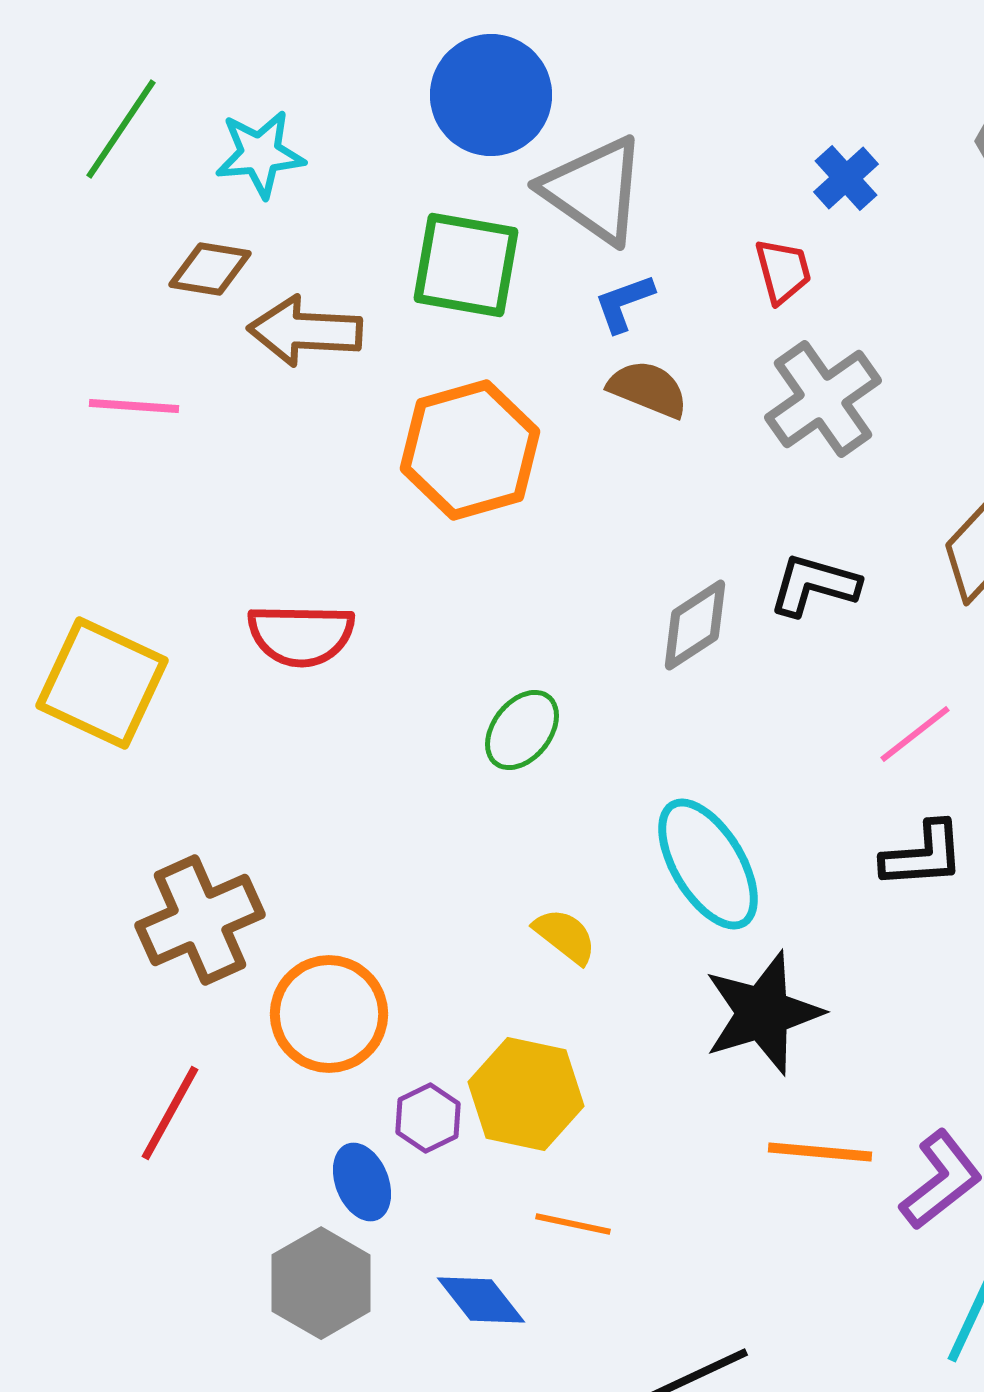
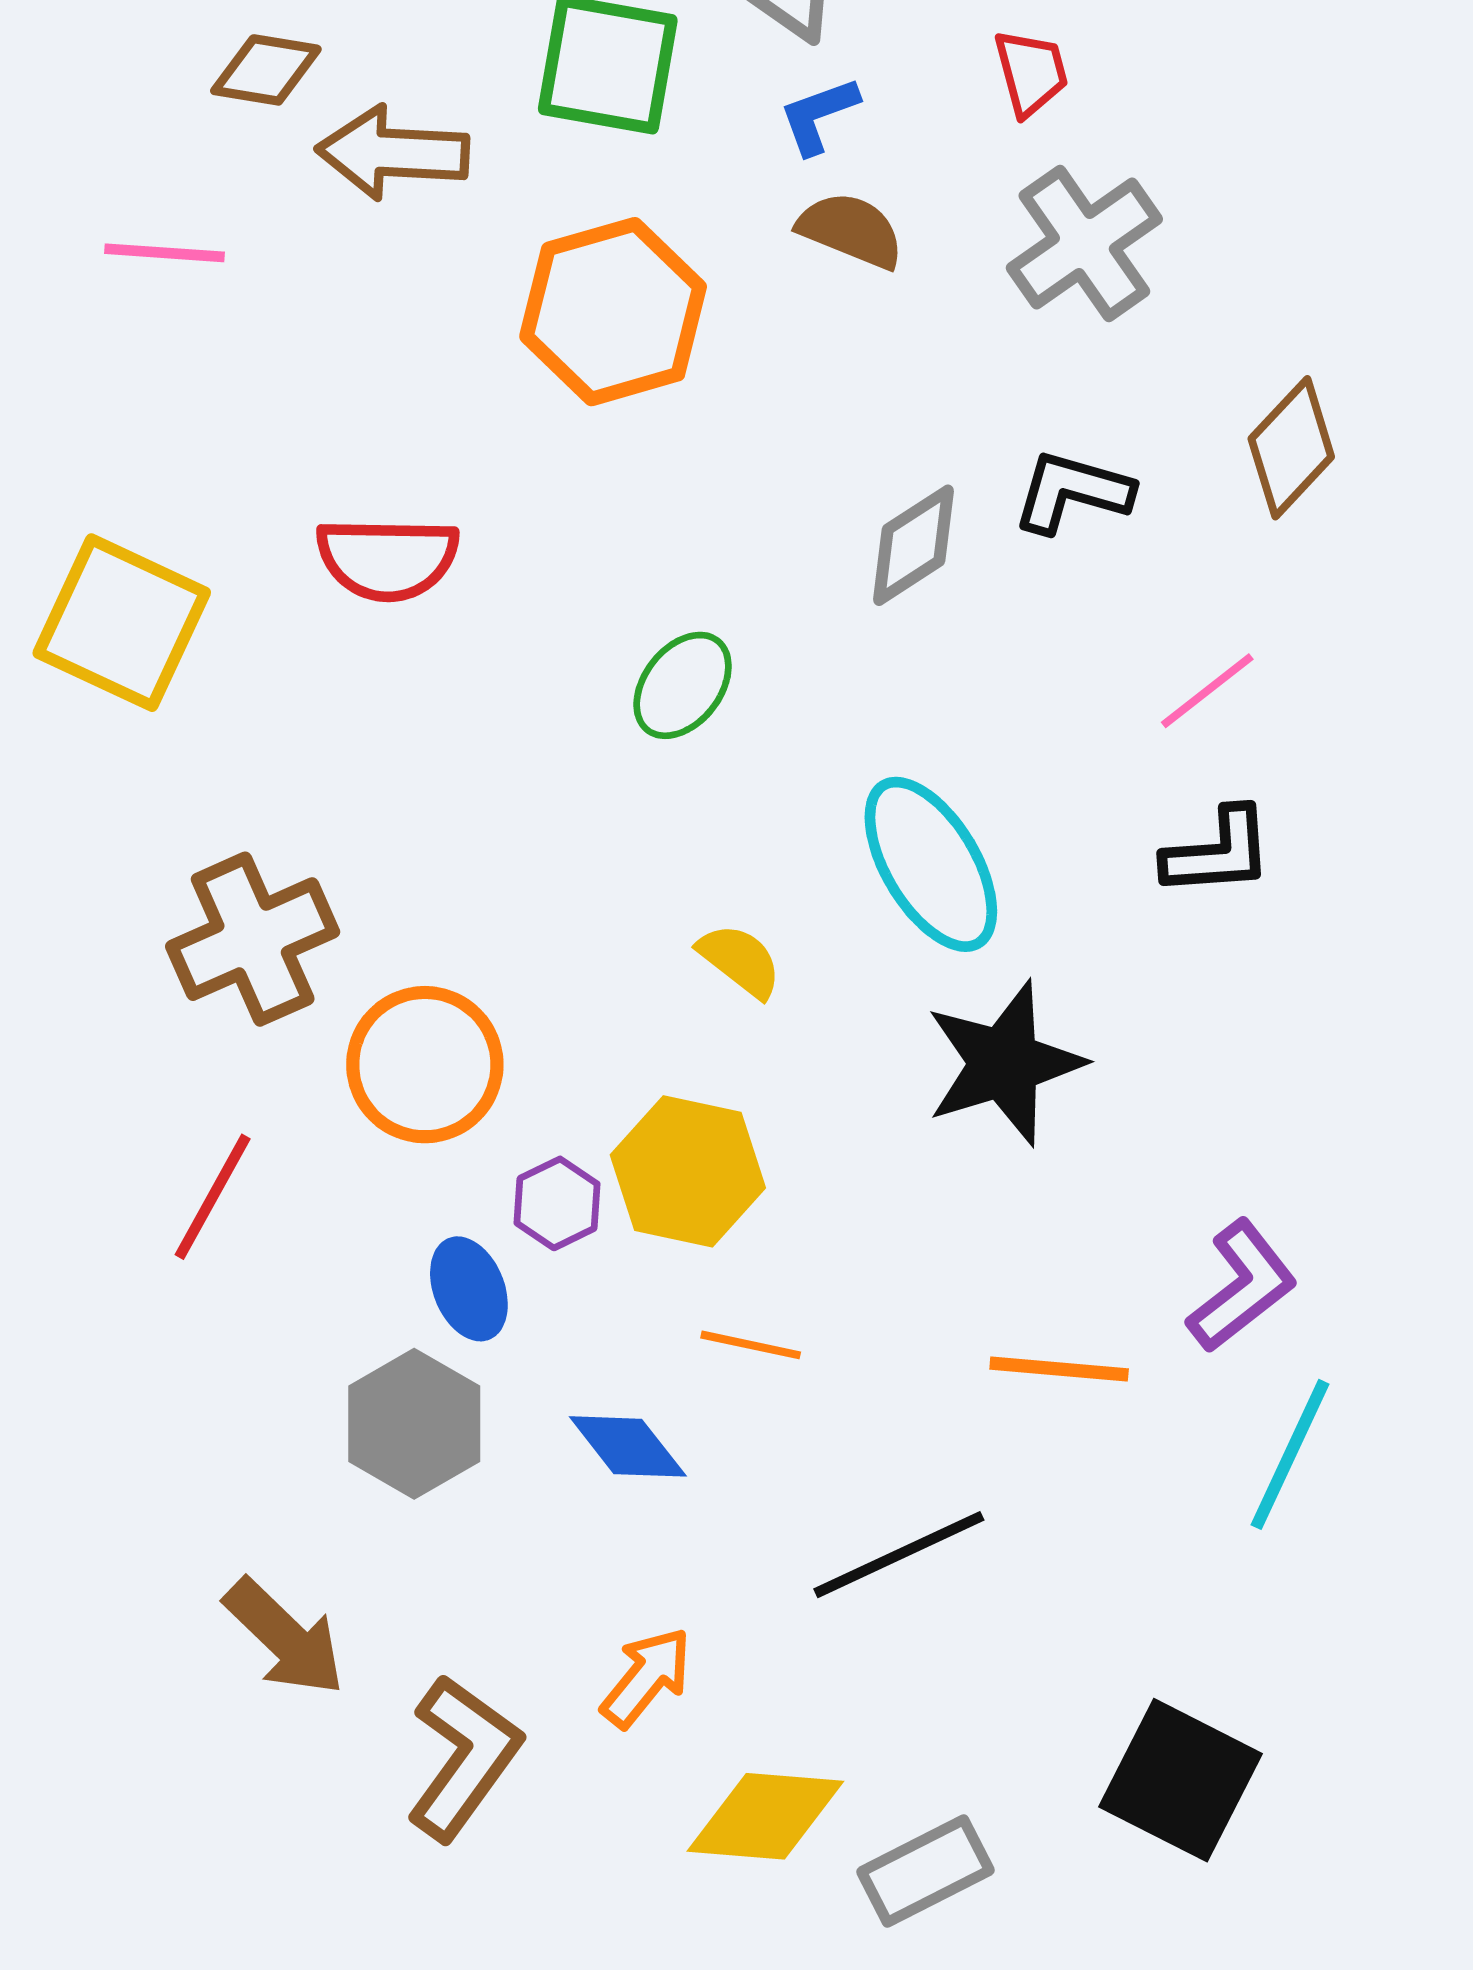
orange line: (820, 1152) -> (1059, 1369), moved

